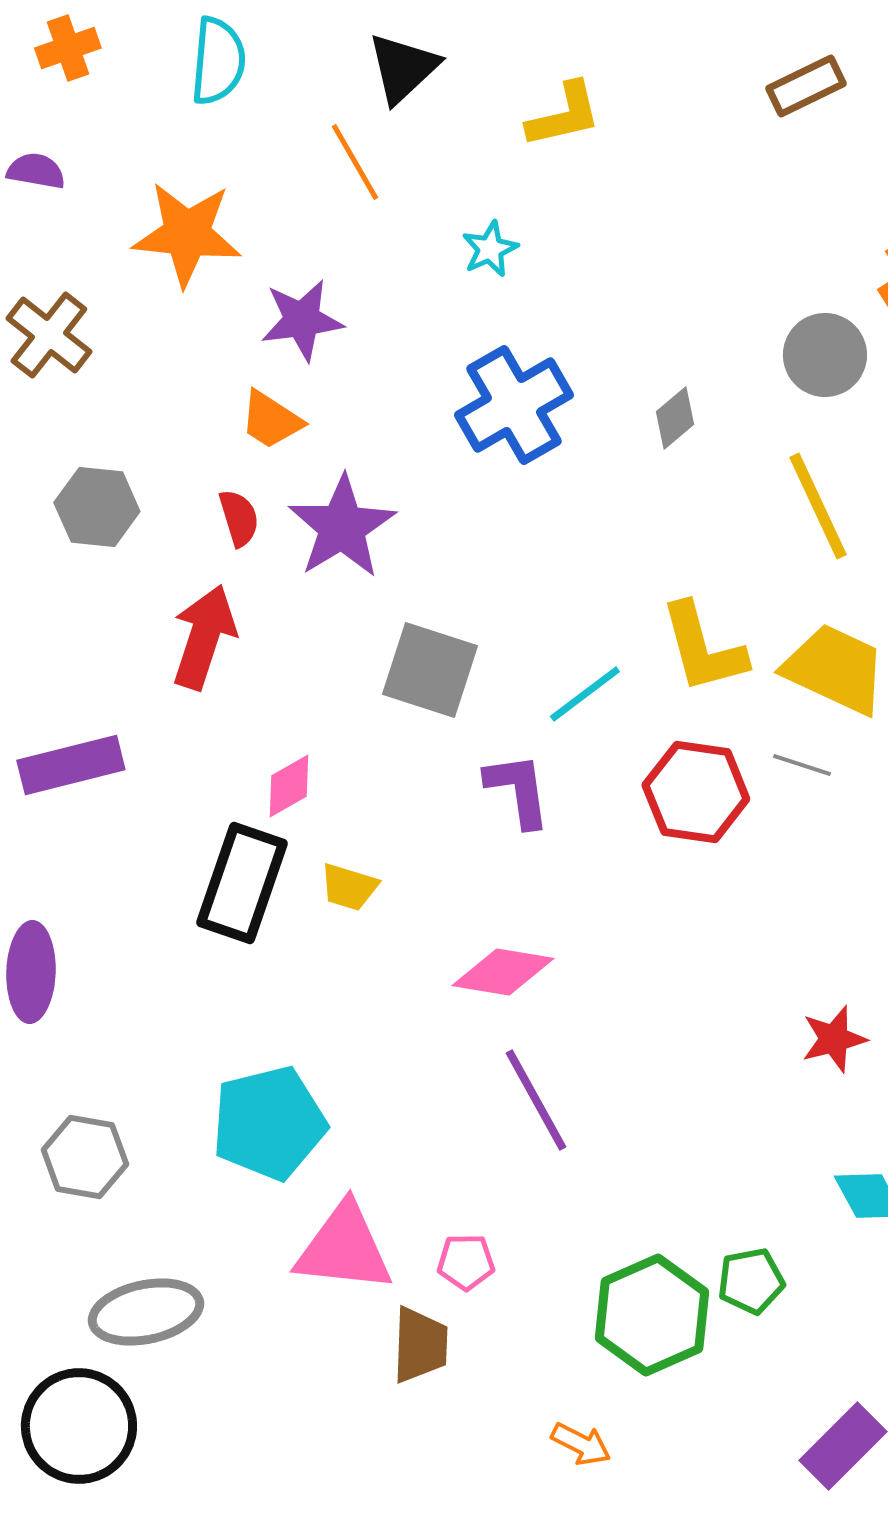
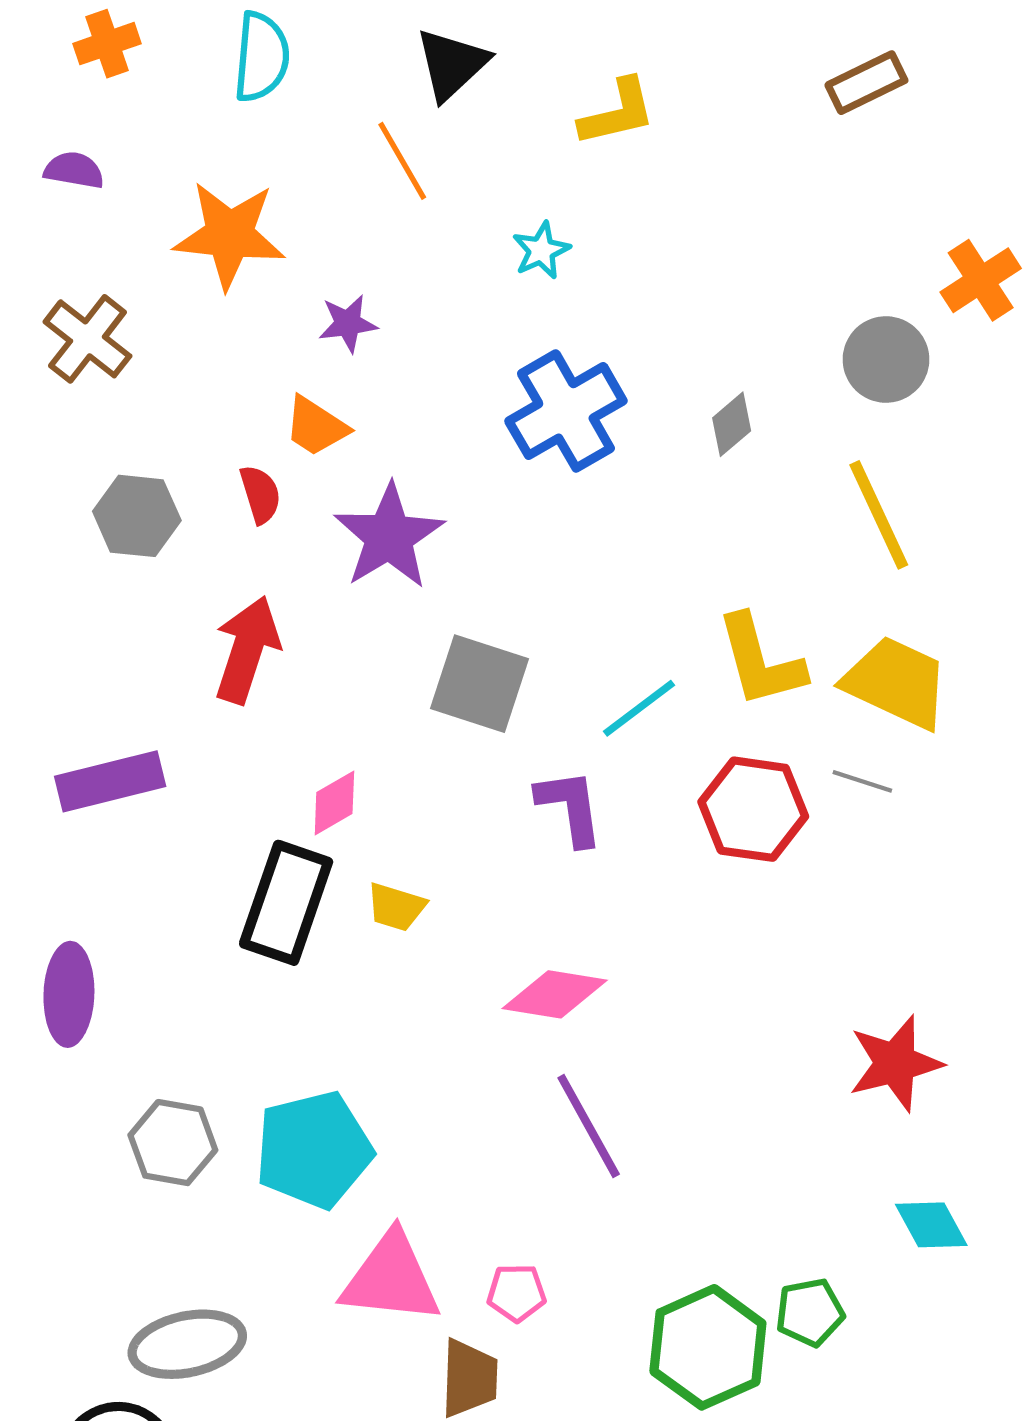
purple star: (302, 320) -> (348, 323), size x0.7
red semicircle: (239, 518) -> (260, 494), moved
red star: (834, 1039) -> (895, 1063), size x1.4
gray hexagon: (85, 1157) -> (173, 1143), moved

